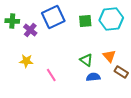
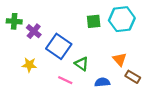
blue square: (53, 17) -> (59, 46), moved, turned -30
green triangle: (86, 60) -> (82, 64), moved
pink line: (51, 75) -> (65, 80), moved, turned -32

